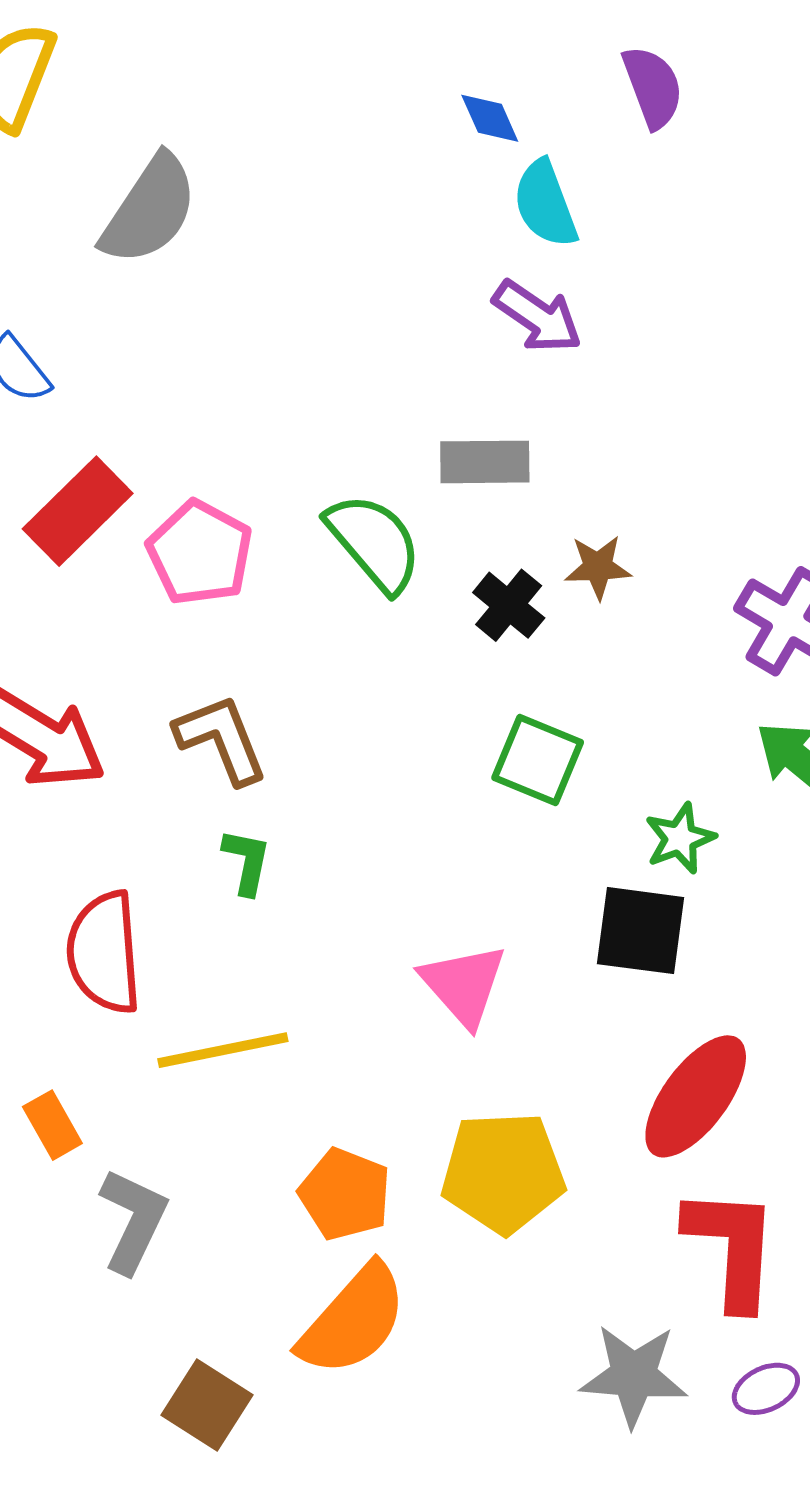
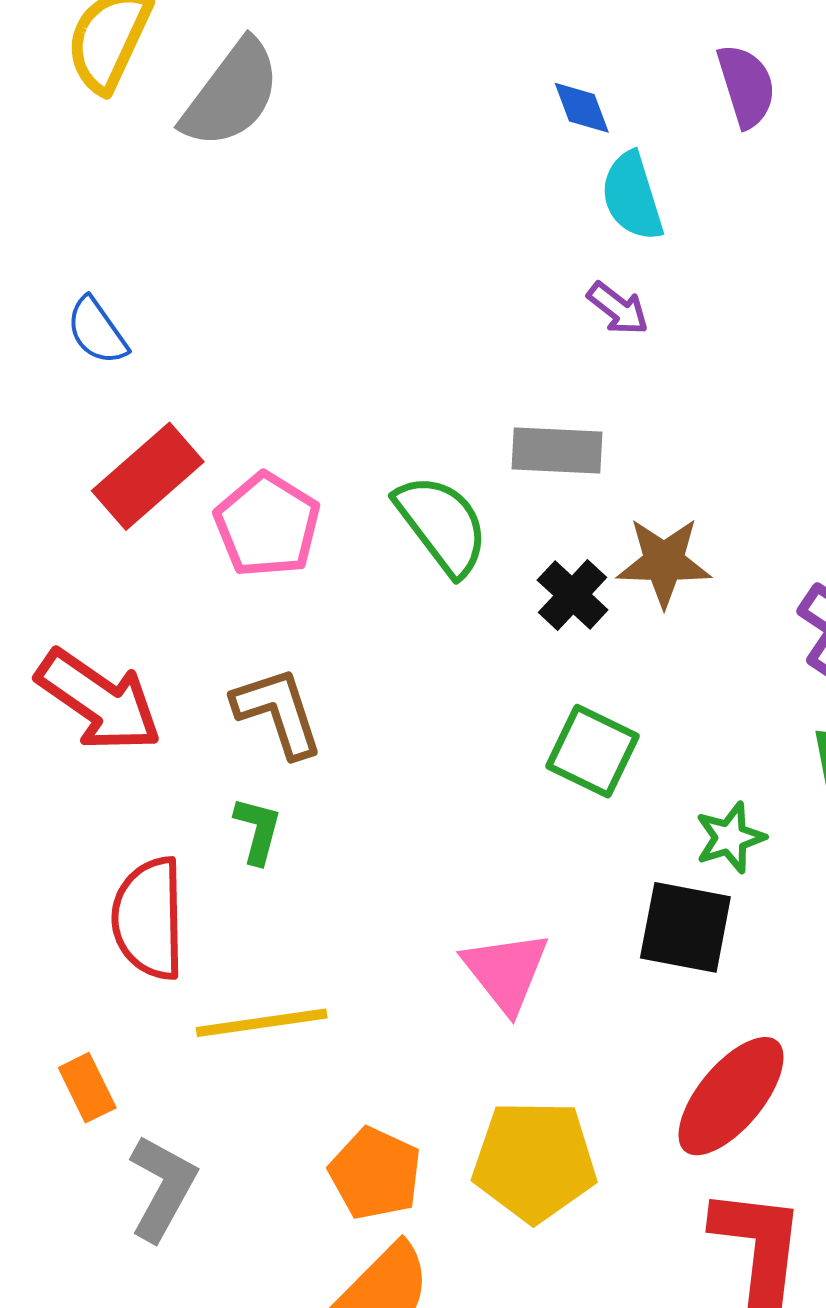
gray semicircle: (150, 210) -> (231, 94), moved
purple arrow: (537, 317) -> (618, 308), size x0.7
brown star: (598, 567) -> (664, 562), size x1.4
green L-shape: (247, 861) -> (258, 830), moved

